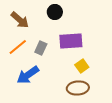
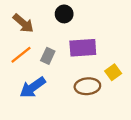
yellow square: (82, 66) -> (113, 72), moved
brown ellipse: (78, 88) -> (87, 86), moved

